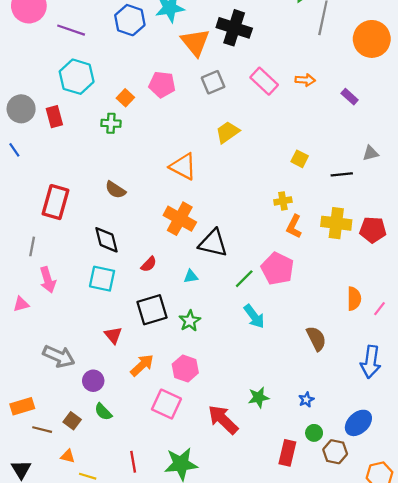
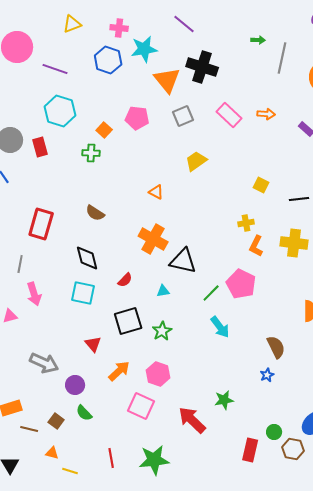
orange triangle: (183, 167) -> (156, 192), size x0.6
blue star: (306, 400) -> (267, 375), moved

